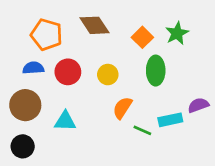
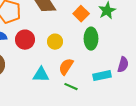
purple semicircle: (198, 105) -> (123, 65), turned 126
cyan triangle: (65, 121) -> (41, 75), moved
green line: (142, 130) -> (71, 87), moved

